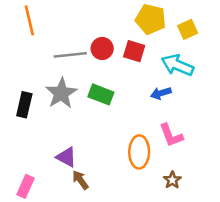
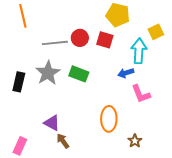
yellow square: (188, 29) -> (156, 32), moved
cyan arrow: (177, 65) -> (139, 51), turned 70
pink L-shape: (171, 135) -> (141, 94), moved

